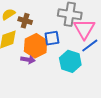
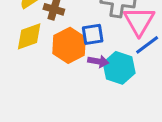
purple arrow: (28, 60) -> (98, 61), moved

